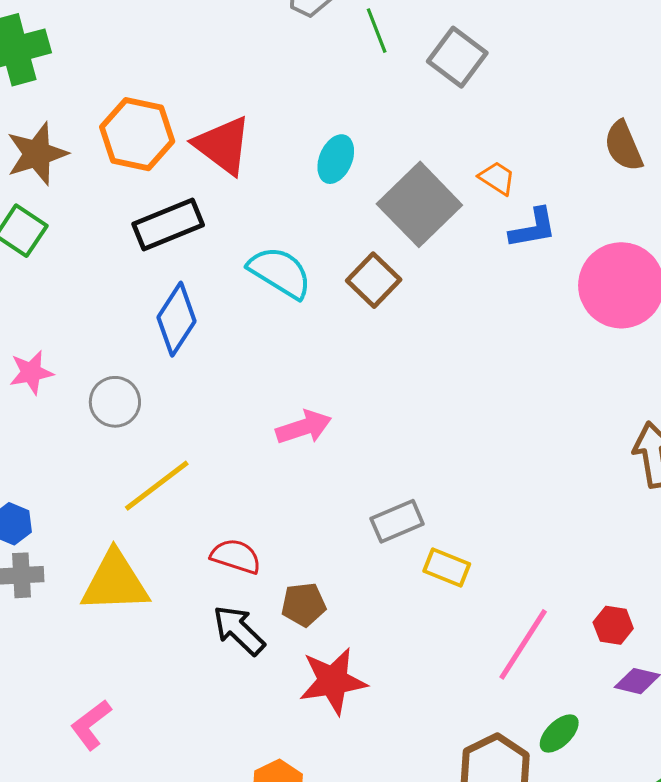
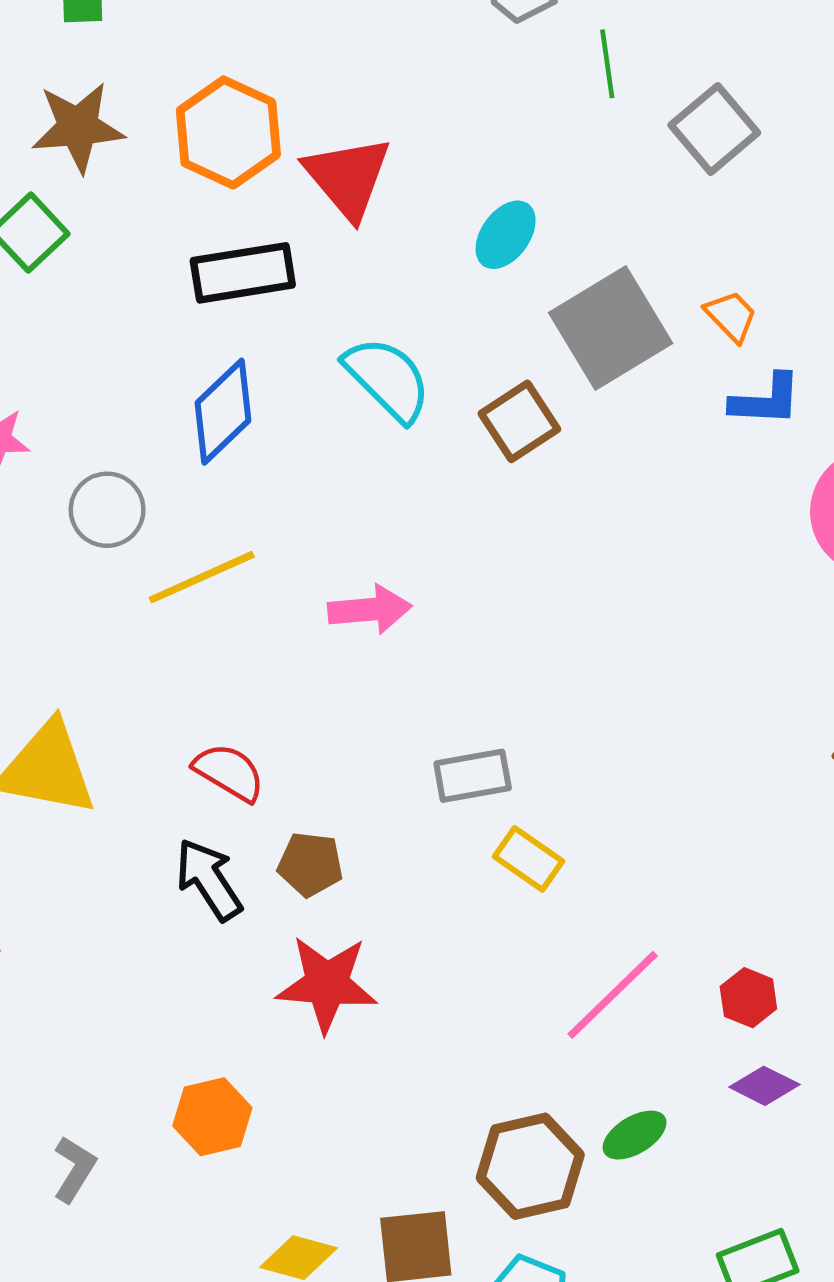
yellow line: (157, 486) -> (202, 577), moved

